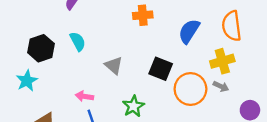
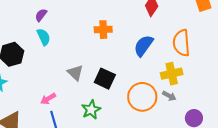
cyan semicircle: (78, 41) -> (44, 37), moved
black square: (161, 69) -> (105, 79), moved
pink arrow: (84, 96) -> (48, 99), turned -42

